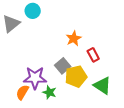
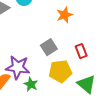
orange star: (74, 38) -> (64, 15), moved
gray square: (63, 66) -> (49, 47), moved

